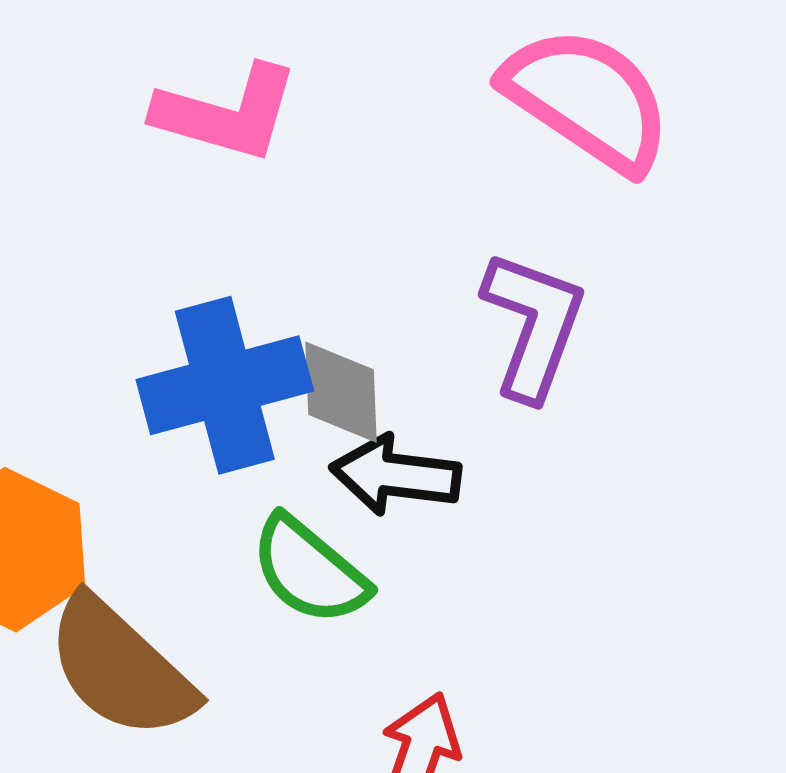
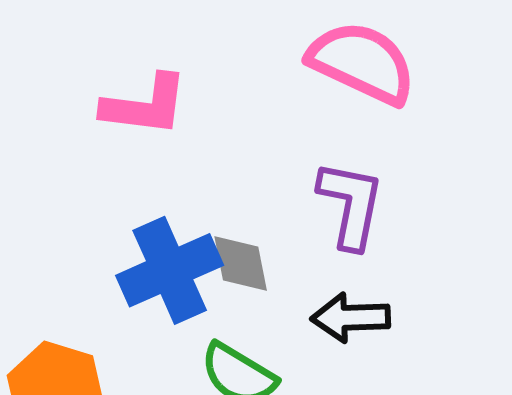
black arrow: (396, 475) -> (351, 318), moved

